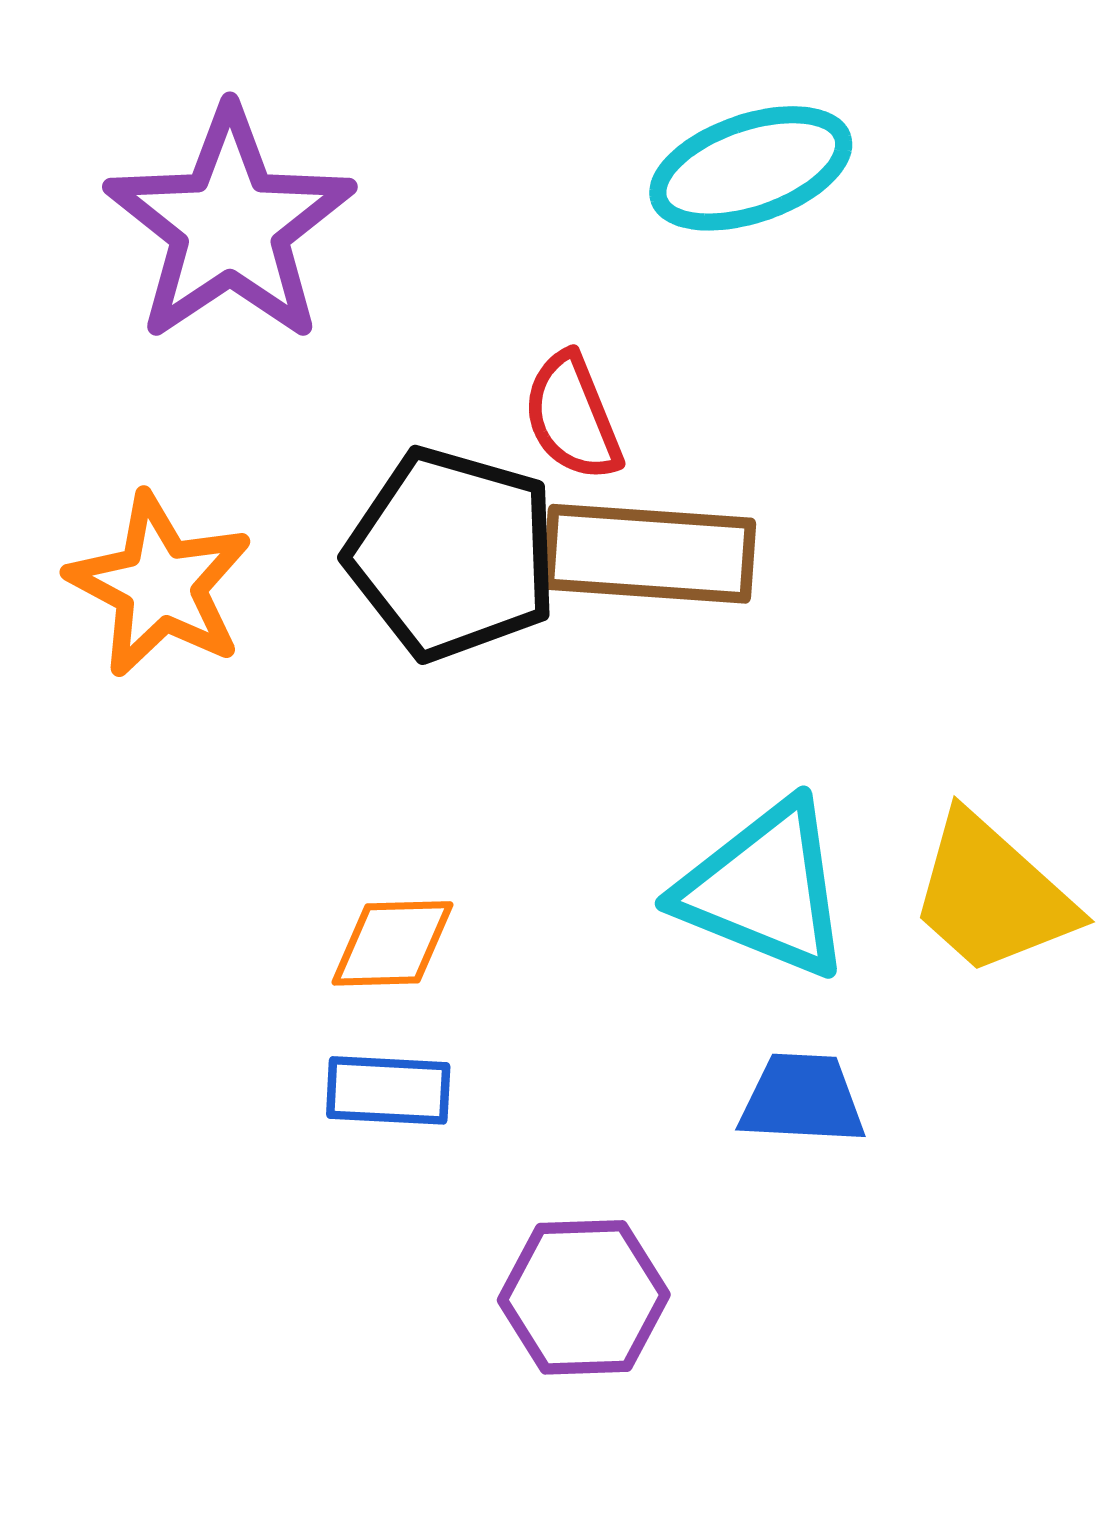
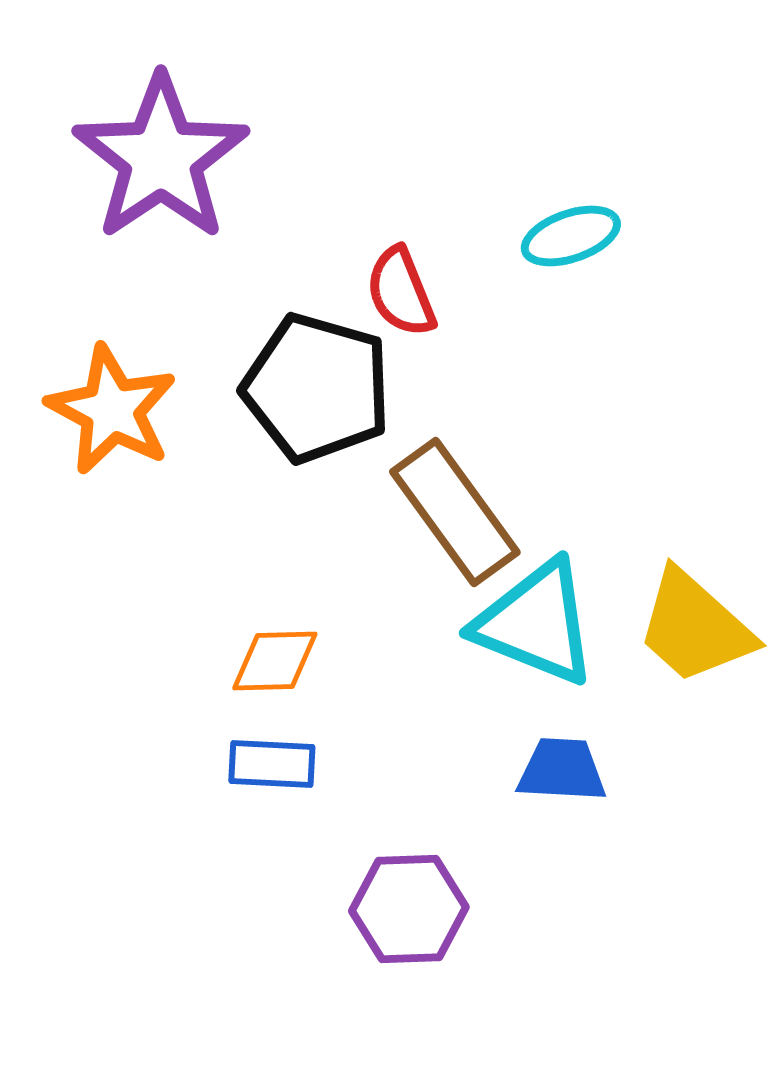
cyan ellipse: (751, 168) -> (571, 236), moved, size x0.7
brown rectangle: (649, 554) -> (455, 512), moved, turned 50

